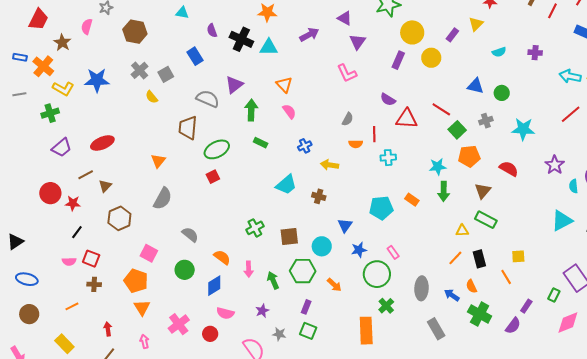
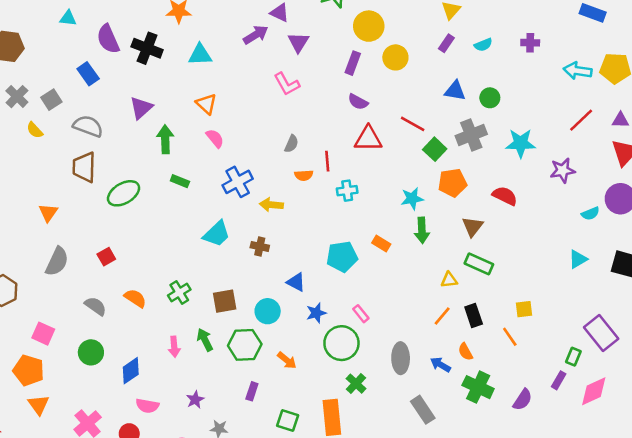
purple semicircle: (212, 31) -> (108, 39), size x1.6
purple arrow: (309, 35) -> (256, 35), moved
purple rectangle: (452, 35) -> (446, 43), moved
cyan triangle: (269, 47) -> (200, 55), moved
gray semicircle: (208, 99) -> (88, 126), moved
purple semicircle: (388, 100) -> (358, 102), moved
gray cross: (486, 121) -> (471, 135), size x1.6
blue cross: (305, 146) -> (238, 182), size x1.6
purple star: (555, 165) -> (563, 170), moved, turned 30
red square: (213, 177) -> (106, 257), moved
cyan semicircle: (574, 186) -> (590, 213), turned -104
cyan triangle: (562, 221) -> (578, 259), size x0.7
blue triangle: (345, 225) -> (296, 282), turned -35
orange semicircle: (222, 257) -> (135, 298), moved
green arrow: (273, 280) -> (205, 340), moved
purple rectangle: (526, 306) -> (559, 380), moved
green square: (308, 331) -> (288, 421), moved

